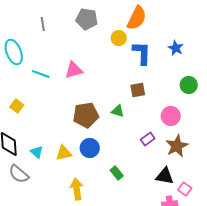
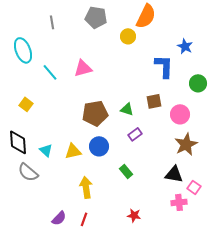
blue L-shape: (142, 53) -> (164, 66), moved
cyan line: (41, 74) -> (50, 72), turned 30
brown square: (138, 90) -> (154, 101), moved
purple rectangle: (148, 139) -> (135, 134), moved

